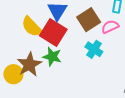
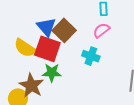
brown square: (89, 20) -> (64, 30), moved

